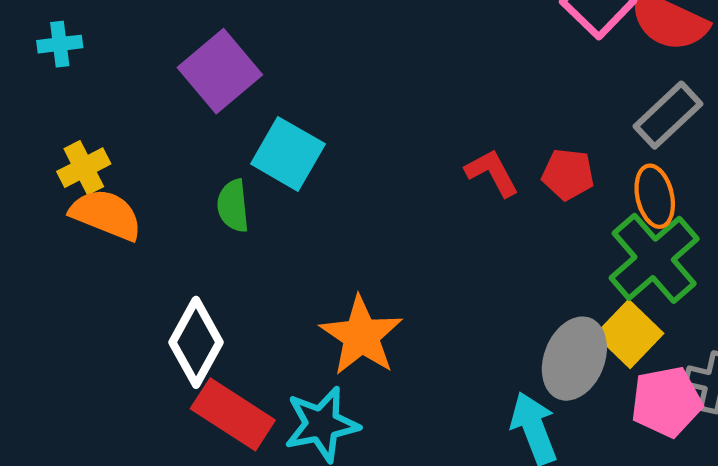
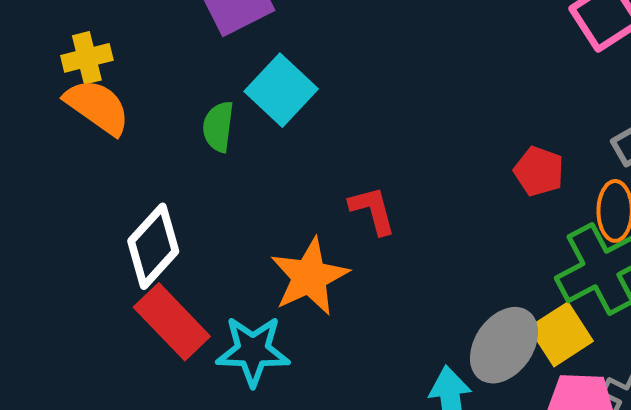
red L-shape: (492, 173) -> (373, 210), moved

